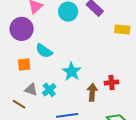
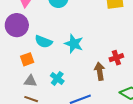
cyan star: (72, 71) -> (74, 44), moved
gray triangle: (31, 90) -> (30, 81), moved

